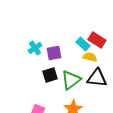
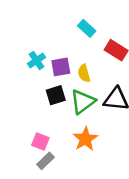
cyan rectangle: (83, 44) -> (87, 28), moved
yellow semicircle: (90, 57) -> (84, 73), moved, turned -120

